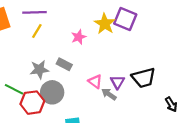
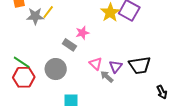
pink star: (79, 37) -> (82, 33), moved
gray star: (39, 69) -> (35, 16), moved
red hexagon: (32, 103) -> (24, 77), moved

